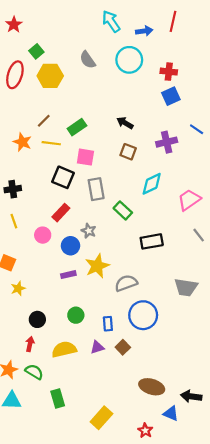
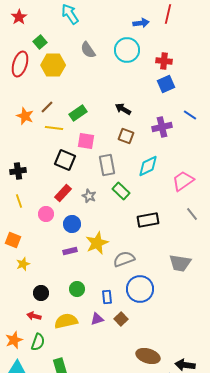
cyan arrow: (111, 21) -> (70, 14), moved
orange star: (22, 142) -> (25, 116), moved
gray rectangle: (96, 189) -> (107, 165), moved
gray star: (89, 231) -> (89, 196), moved
red arrow: (30, 344) -> (34, 316), turned -88
green semicircle: (34, 372) -> (38, 342), turned 78

